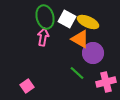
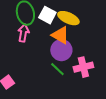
purple circle: (93, 53) -> (61, 50), moved
pink cross: (106, 82) -> (83, 67), moved

